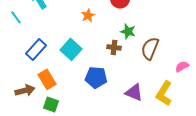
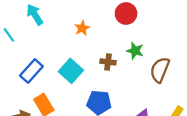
orange star: (88, 15) -> (82, 28), moved
brown cross: (114, 47) -> (108, 62), moved

